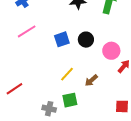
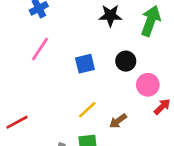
pink line: (27, 31) -> (40, 49), turned -30
black circle: (86, 40) -> (126, 61), moved

